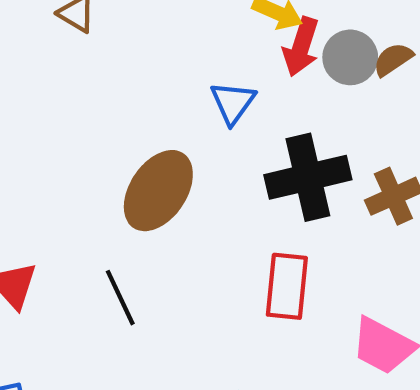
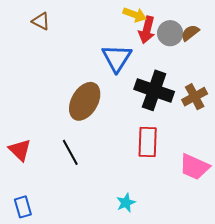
blue triangle: (233, 103) -> (117, 58), size x1.4
black cross: (308, 177) -> (154, 90), turned 36

